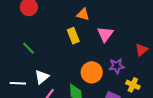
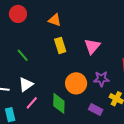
orange triangle: (83, 14) -> (55, 20), moved
green line: (28, 48) -> (23, 55), moved

